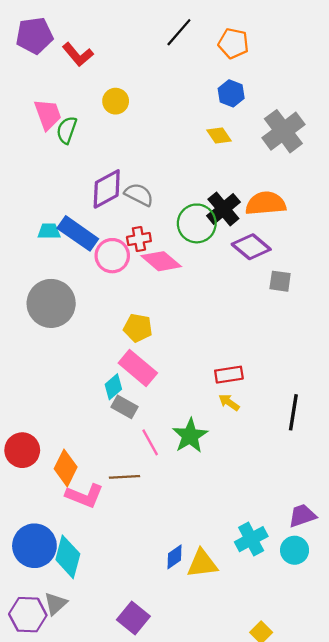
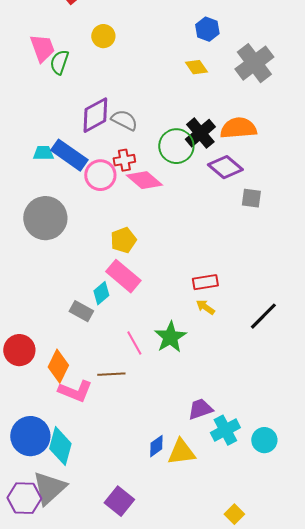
yellow pentagon: (138, 328) -> (123, 240), turned -30
gray rectangle: (124, 407) -> (81, 311), moved
black line: (293, 412) -> (263, 316), turned 36
purple trapezoid: (302, 516) -> (200, 409), moved
gray triangle: (56, 604) -> (49, 488), size x1.6

